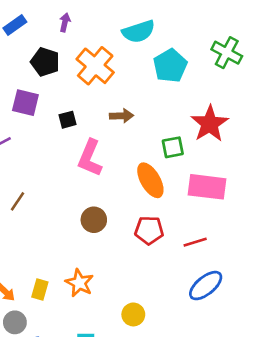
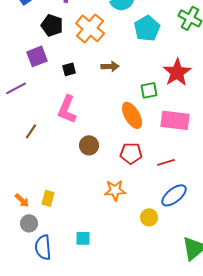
purple square: (25, 103) -> (37, 56), turned -35
pink L-shape: (90, 158) -> (67, 109), moved
orange star: (79, 283) -> (115, 190), moved, turned -30
yellow circle: (133, 314) -> (149, 217), moved

